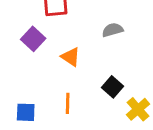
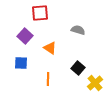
gray semicircle: (113, 30) -> (78, 30), turned 32
blue square: (26, 112) -> (21, 63), moved

